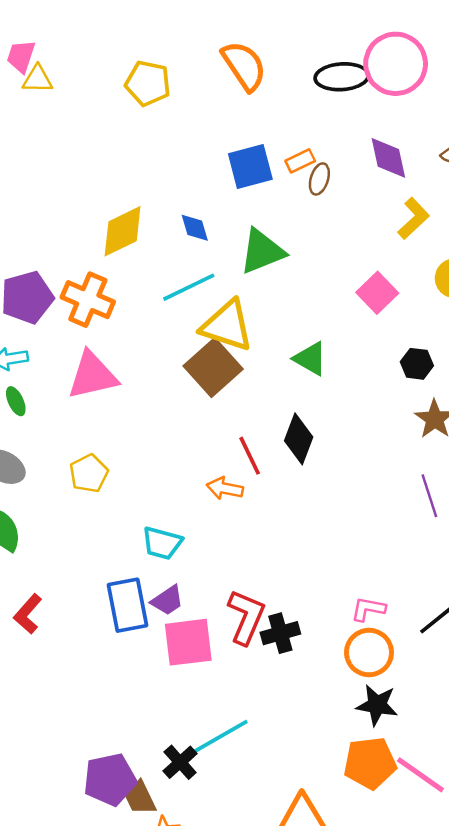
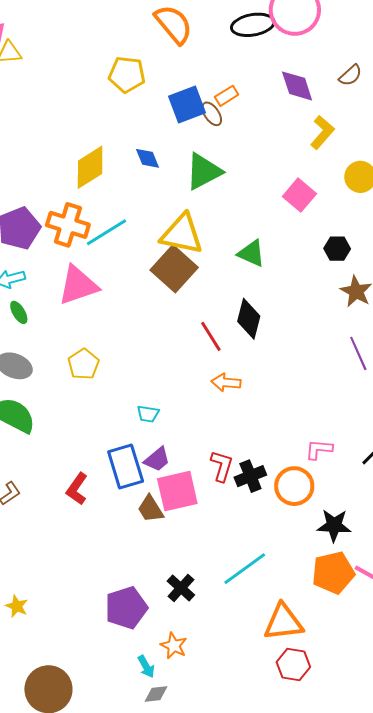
yellow pentagon: (148, 83) -> (127, 75), moved
brown ellipse: (319, 179) -> (212, 114), moved, turned -45
cyan line: (189, 287) -> (107, 232), moved
orange arrow: (225, 488) -> (226, 382), moved
cyan trapezoid: (162, 543) -> (148, 414), size x0.7
red L-shape: (28, 614) -> (77, 489), moved
red L-shape: (246, 617) -> (222, 466), size x0.7
orange circle: (369, 652) -> (294, 486), moved
cyan line: (221, 736) -> (245, 569), moved
brown trapezoid: (140, 798) -> (150, 509), moved

